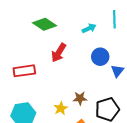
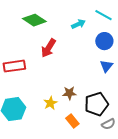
cyan line: (114, 19) -> (103, 15), turned -60
blue circle: (100, 57) -> (104, 41), moved

